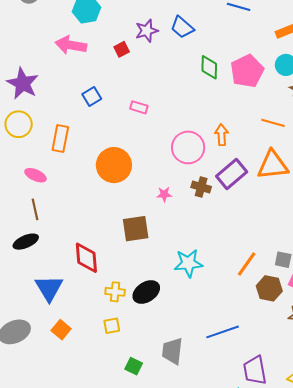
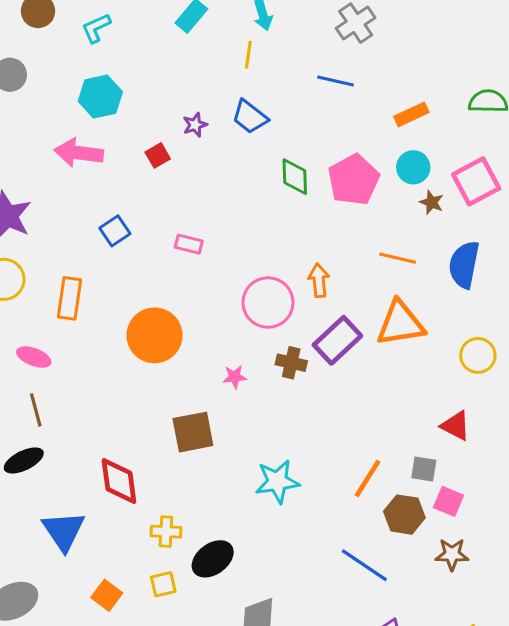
purple star: (147, 31) -> (195, 125), size x0.7
black ellipse: (146, 292) -> (213, 559), moved
orange square: (61, 330) -> (107, 595), moved
blue line: (223, 332) -> (364, 565), moved, turned 56

